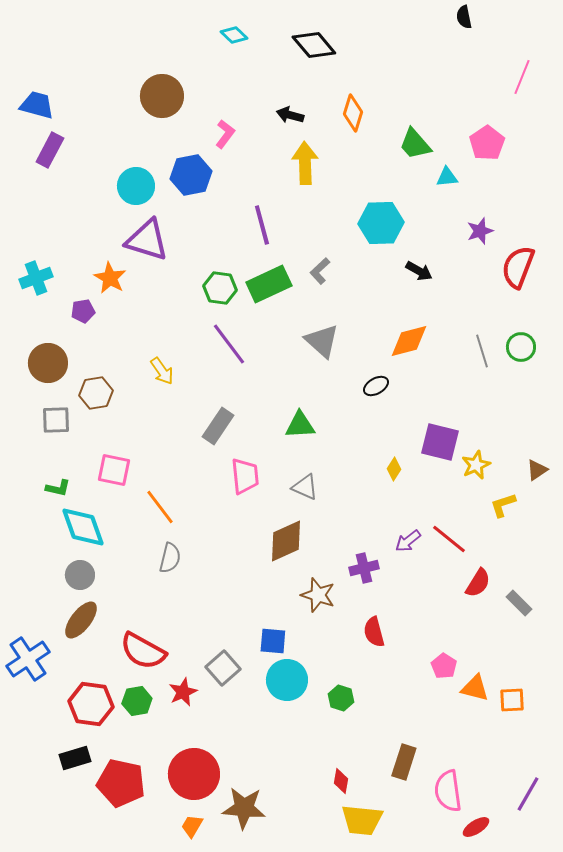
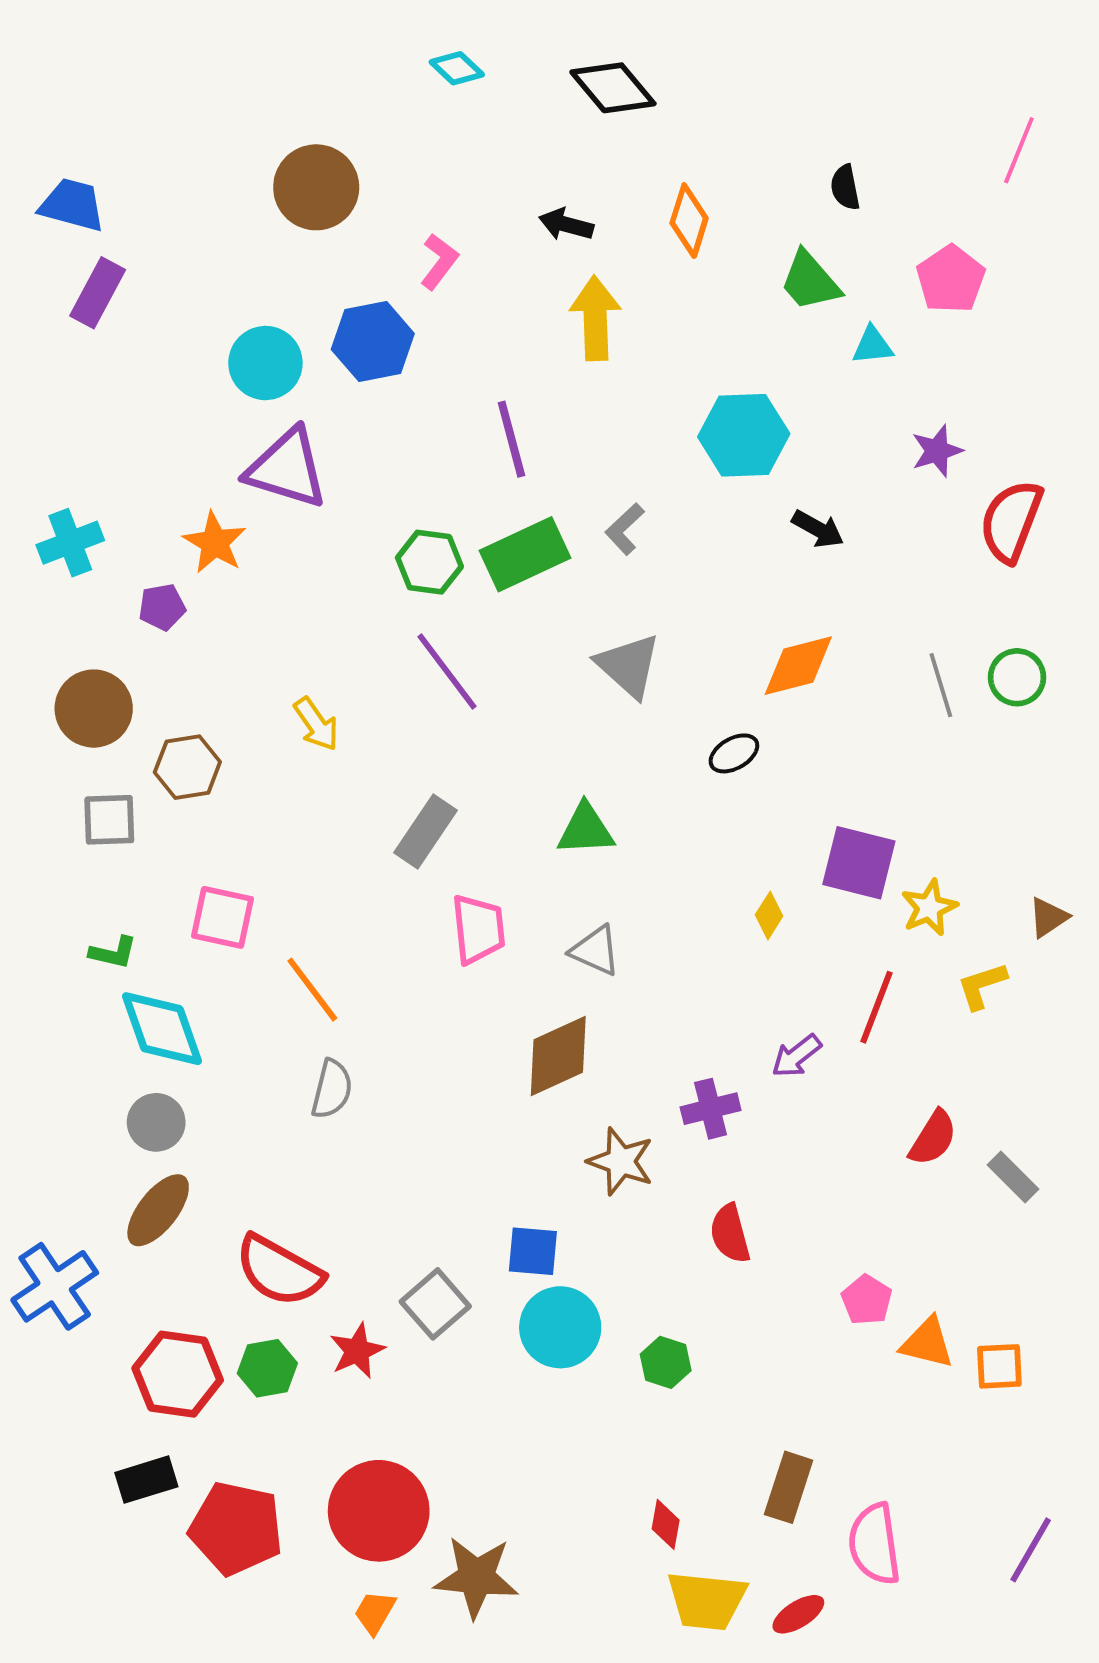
black semicircle: (464, 17) -> (845, 187), moved
red line: (449, 539) -> (876, 1007), moved, turned 72
red ellipse: (476, 827) -> (798, 1614), moved

